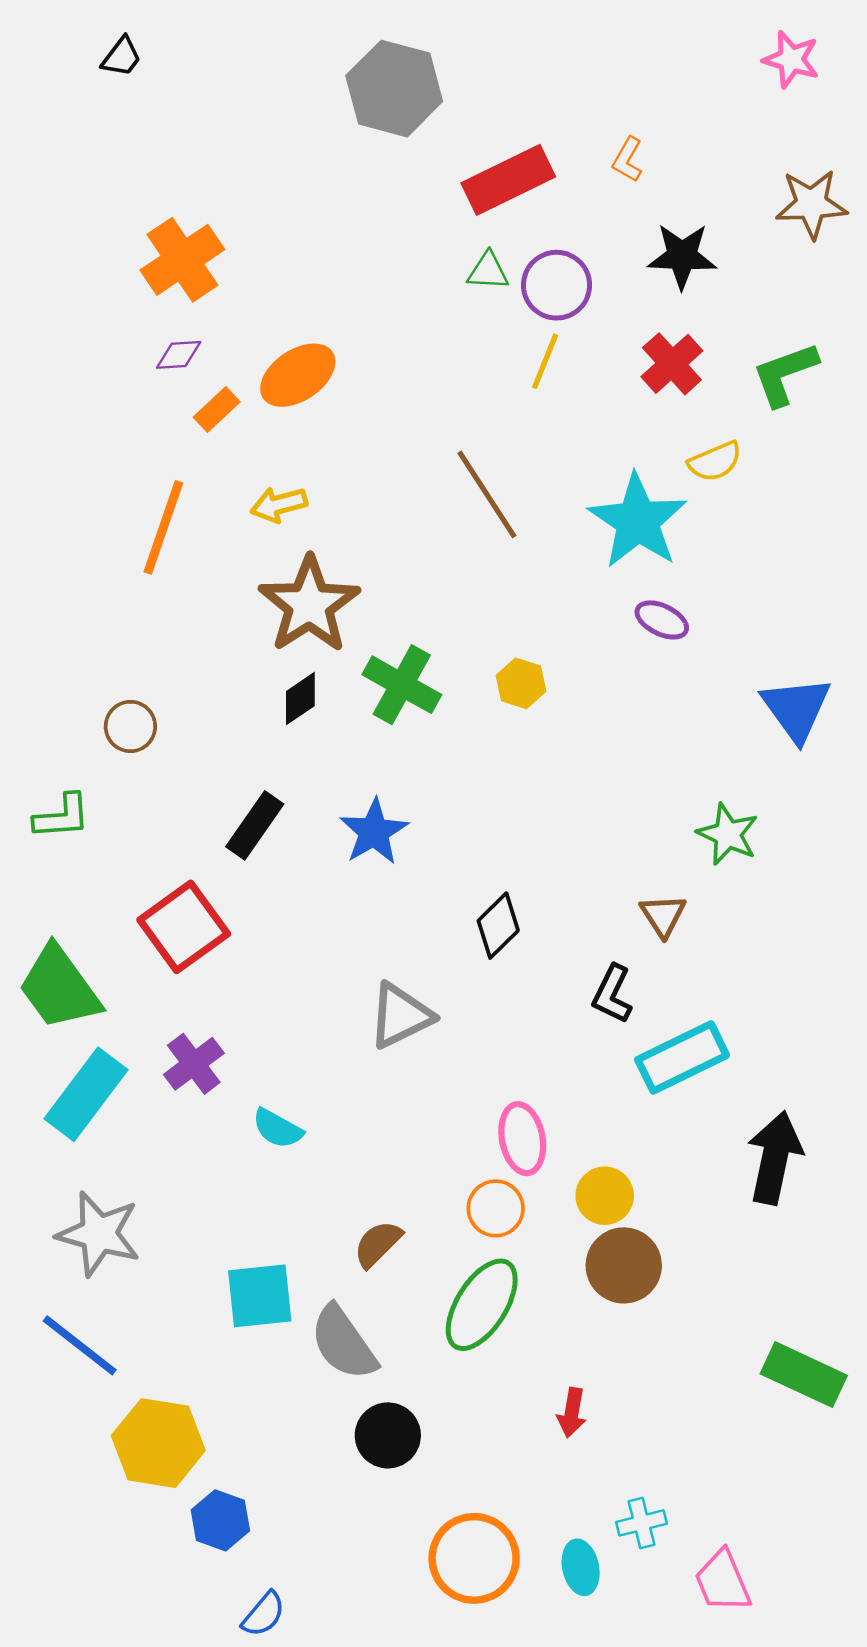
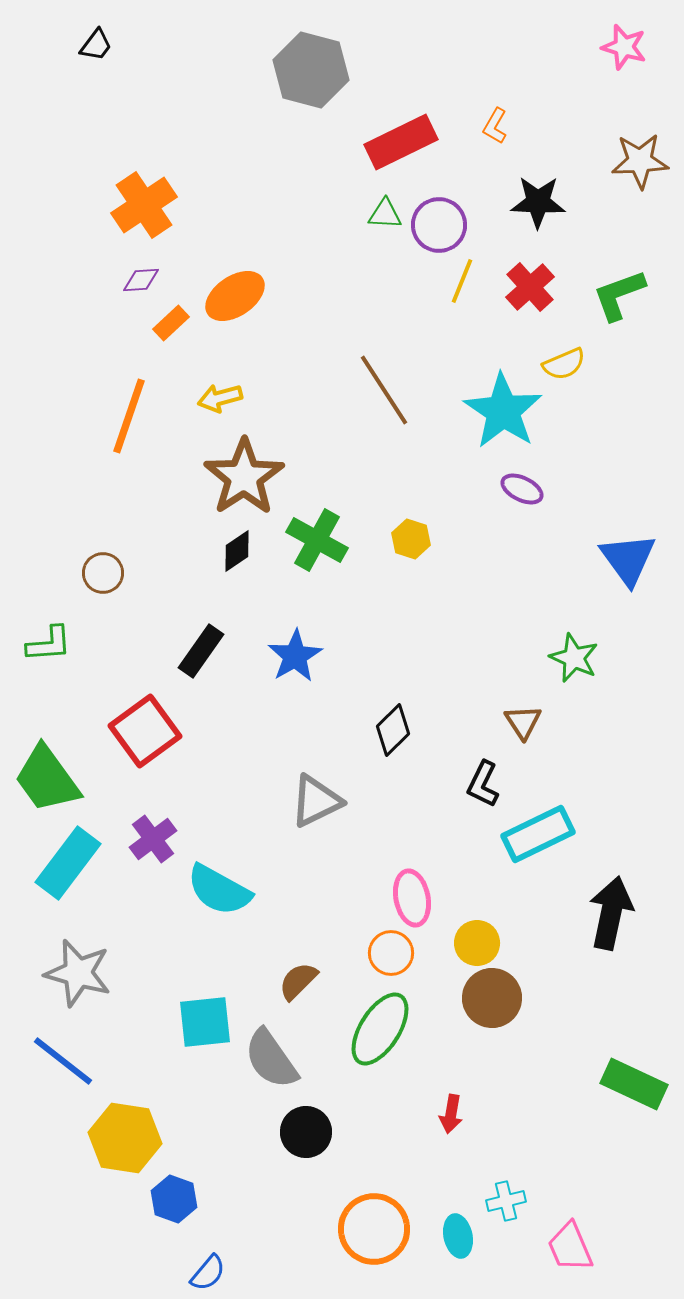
yellow line: (545, 361) -> (462, 281), moved
cyan semicircle: (278, 1129) -> (219, 890), size x1.6

